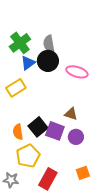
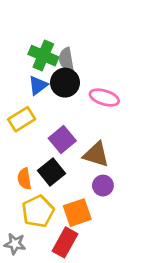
green cross: (20, 43) -> (43, 56), moved, turned -30
brown triangle: (71, 114) -> (96, 154), size x1.5
purple square: (55, 131) -> (62, 139), moved, turned 30
orange square: (83, 173) -> (77, 213), moved, size x1.5

